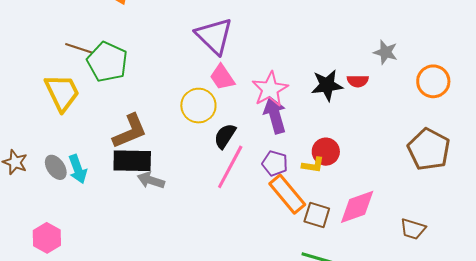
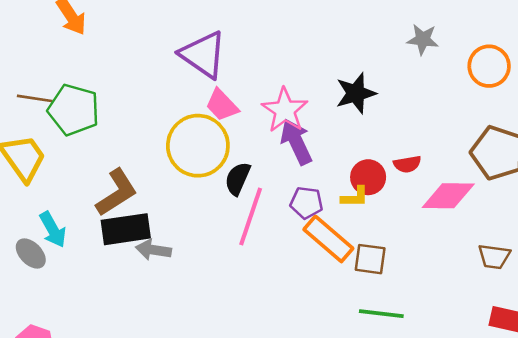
red semicircle: (358, 81) -> (407, 164), moved
yellow circle: (198, 106) -> (198, 146), size x1.4
cyan arrow: (78, 169) -> (53, 230), moved
pink diamond: (357, 207) -> (448, 196), moved, turned 30

